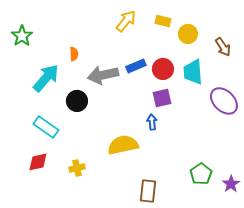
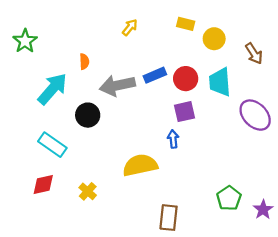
yellow arrow: (126, 21) -> (130, 27), moved, size x0.7
yellow cross: (77, 168) -> (88, 191), turned -35

